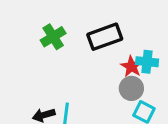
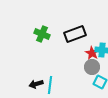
green cross: (53, 37) -> (42, 34), turned -35

